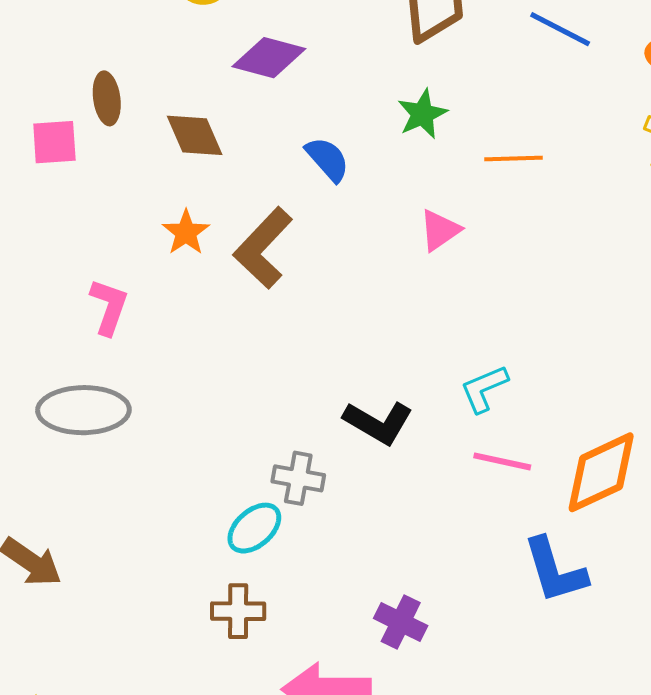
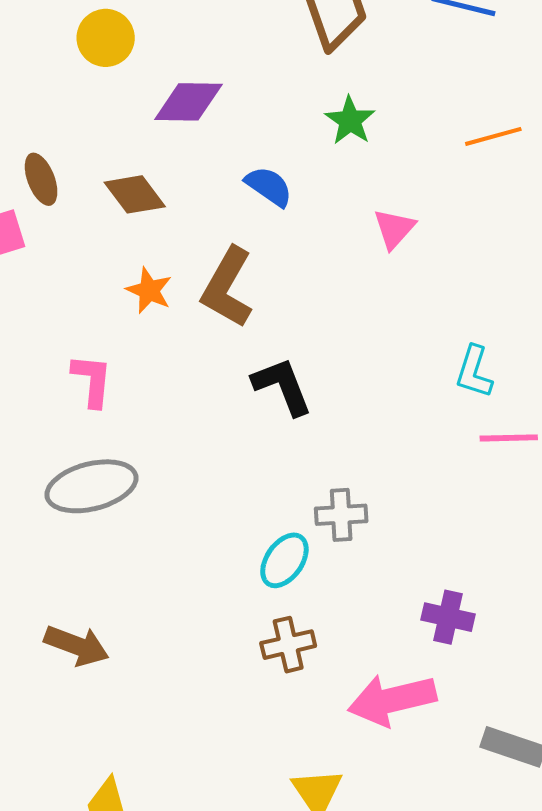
orange line: (513, 158) -> (493, 136), moved
cyan L-shape: (484, 389) -> (474, 372), turned -36
black L-shape: (378, 422) -> (282, 386), moved, turned -128
gray cross: (298, 478) -> (341, 515), moved

